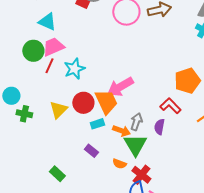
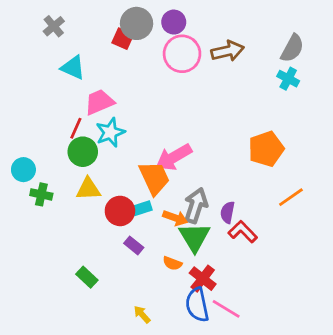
pink trapezoid: (53, 47) -> (99, 102), moved
green circle: (33, 51) -> (83, 152), moved
red circle: (83, 103) -> (120, 211), moved
red L-shape: (170, 106) -> (243, 232), moved
yellow triangle: (58, 110) -> (88, 189), turned 42
gray arrow: (136, 122) -> (196, 205), size x1.4

